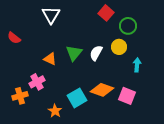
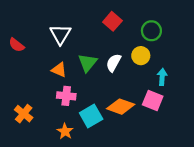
red square: (106, 13) -> (112, 21), moved
white triangle: (51, 15) -> (60, 34), moved
pink cross: (37, 82) -> (66, 96), moved, turned 35
orange cross: (20, 96) -> (24, 114), turned -35
pink square: (127, 96) -> (153, 101), moved

